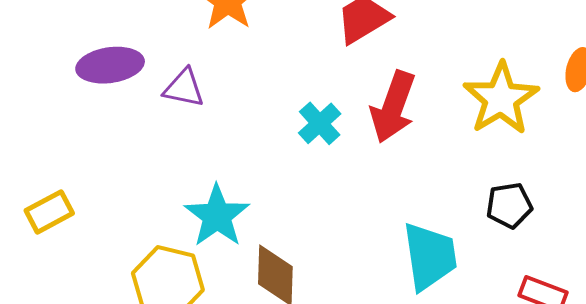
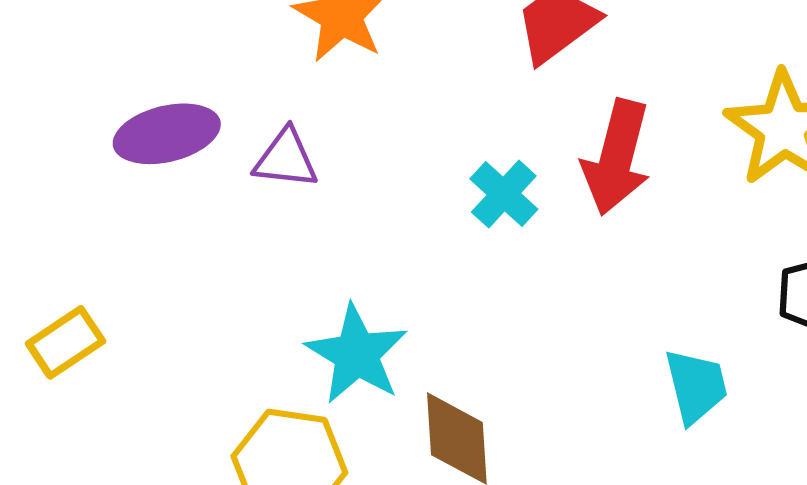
yellow rectangle: (49, 212) -> (66, 342), moved
cyan trapezoid: (430, 256) -> (696, 386), size x0.7

